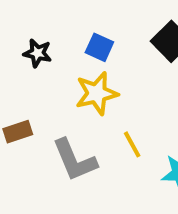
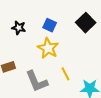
yellow star: (97, 93) -> (48, 48), turned -30

